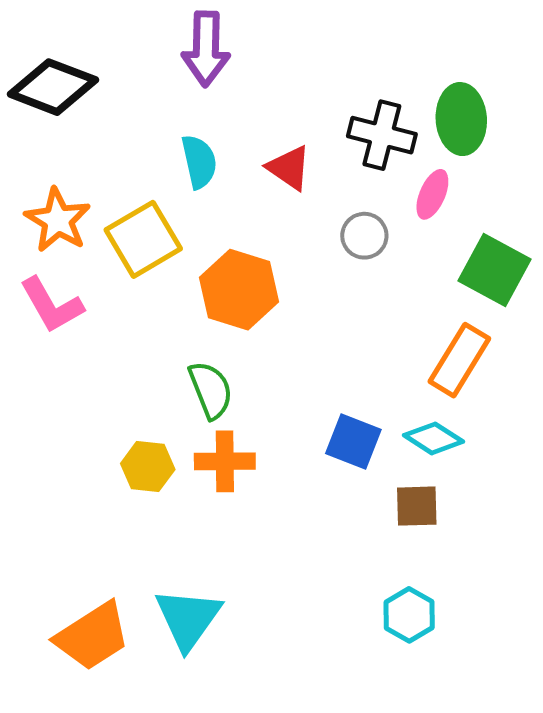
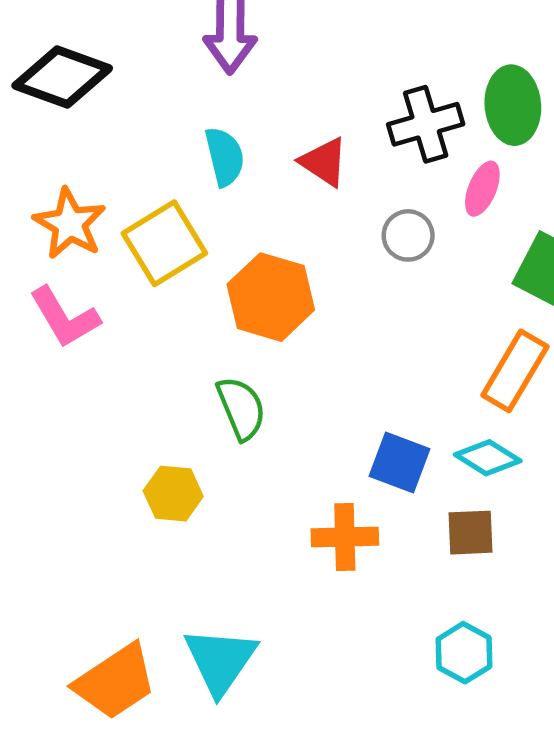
black cross: (382, 135) -> (426, 124), turned -30
orange cross: (225, 461) -> (345, 537), moved

